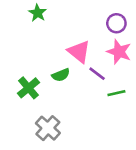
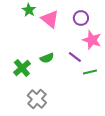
purple circle: (116, 23) -> (81, 18), moved
pink triangle: (79, 52) -> (50, 19), moved

